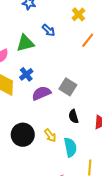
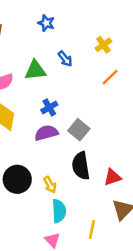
blue cross: (26, 74) -> (49, 107), moved
black semicircle: (74, 116) -> (81, 166), size x1.6
cyan semicircle: (70, 147) -> (59, 211), moved

